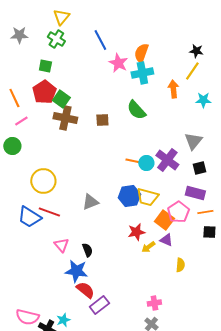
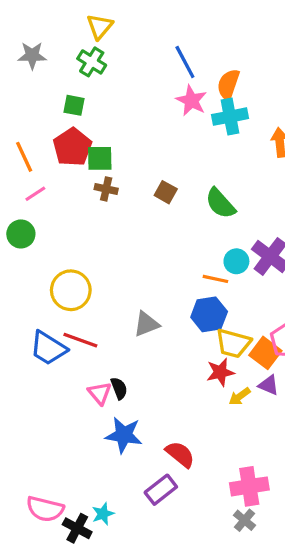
blue line: (100, 40) -> (185, 62), moved
green square: (61, 99) -> (100, 158), turned -36
green semicircle: (136, 110) -> (220, 203), moved
brown cross: (65, 118) -> (106, 189), size x0.6
brown square: (102, 120) -> (166, 192), turned 32
orange line: (133, 161) -> (215, 279), moved
yellow trapezoid: (147, 197) -> (233, 343), moved
black semicircle: (87, 250) -> (119, 388), moved
red semicircle: (85, 290) -> (180, 454), moved
pink cross: (154, 303) -> (249, 486), size x1.6

